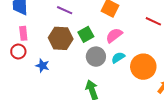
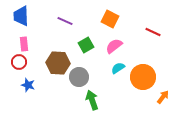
brown hexagon: (61, 38) -> (58, 63), moved
gray circle: (96, 57) -> (79, 77), moved
blue star: (43, 66) -> (28, 85), moved

